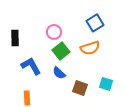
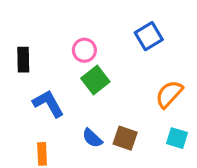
orange semicircle: (90, 48) -> (169, 94), moved, turned 150
blue semicircle: (59, 73) -> (92, 138), moved
cyan square: (106, 84) -> (177, 138), moved

